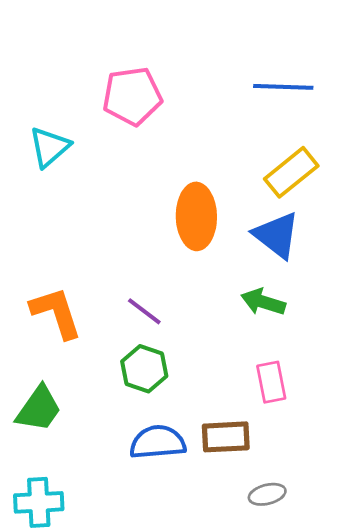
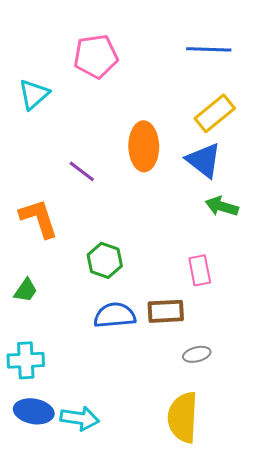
green arrow: (263, 302) -> (222, 206), moved
purple line: (144, 311) -> (82, 171), moved
green trapezoid: (39, 409) -> (26, 290), size x0.7

